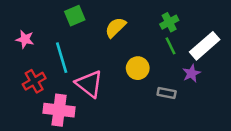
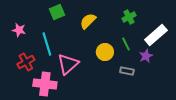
green line: (170, 46) -> (126, 44), moved
pink triangle: (89, 84) -> (68, 64), turned 40

